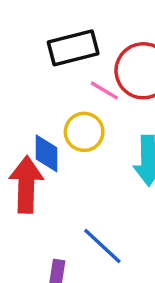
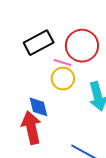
yellow circle: (84, 132) -> (63, 79), moved

